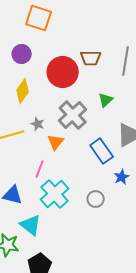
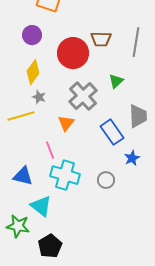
gray star: (38, 124) -> (39, 97), moved
pink line: (40, 169) -> (50, 150), turned -42
cyan cross: (55, 194) -> (65, 175), turned -32

